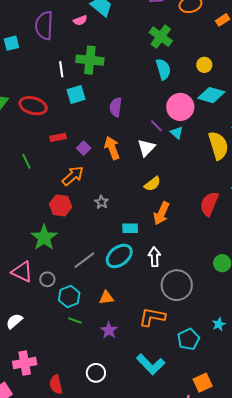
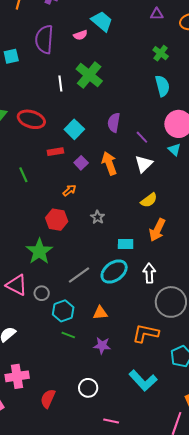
green cross: (161, 37) -> (161, 53), size x0.7
green cross: (90, 60) -> (89, 75), turned 32
cyan square: (76, 94) -> (74, 129), moved, turned -30
purple line: (156, 126) -> (142, 137), moved
orange arrow: (73, 176) -> (69, 190), size x0.6
purple star: (109, 330) -> (102, 346), turned -30
red semicircle: (56, 384) -> (48, 399), turned 36

